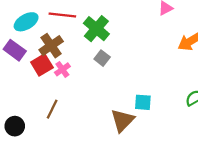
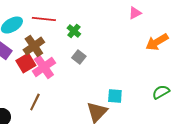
green cross: (96, 29) -> (74, 31), size x0.6
pink cross: (62, 69) -> (44, 67), size x1.6

